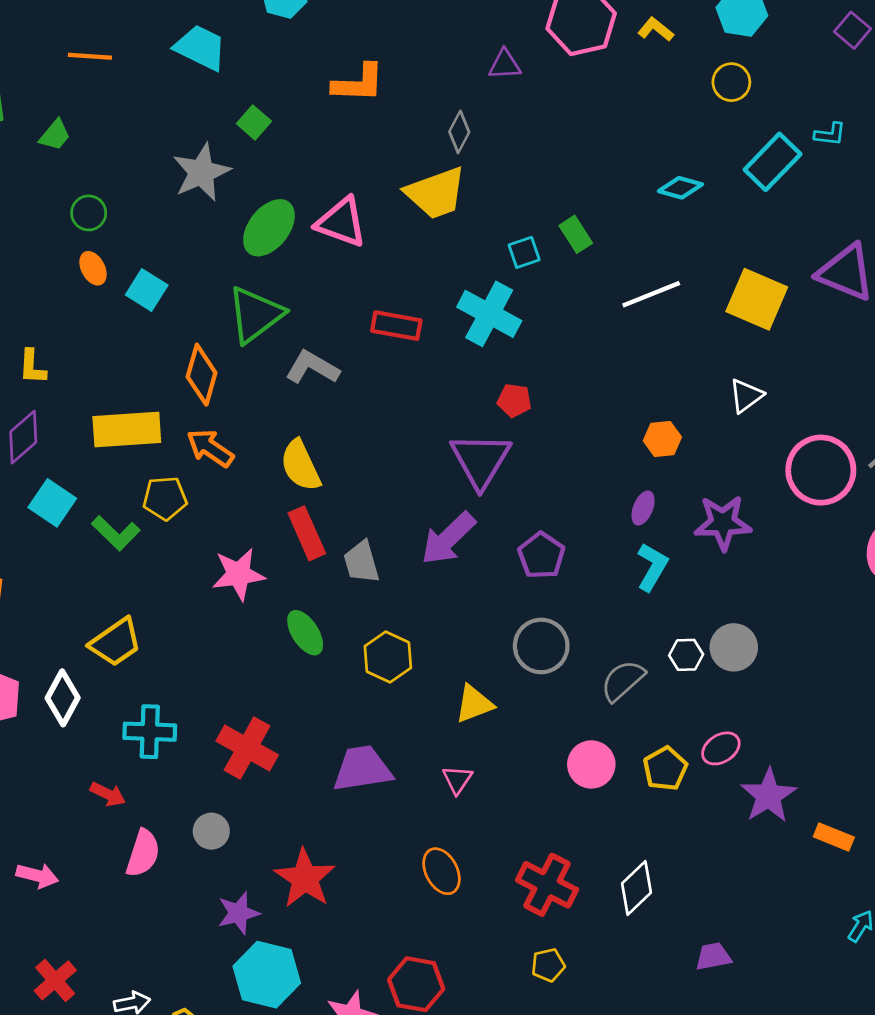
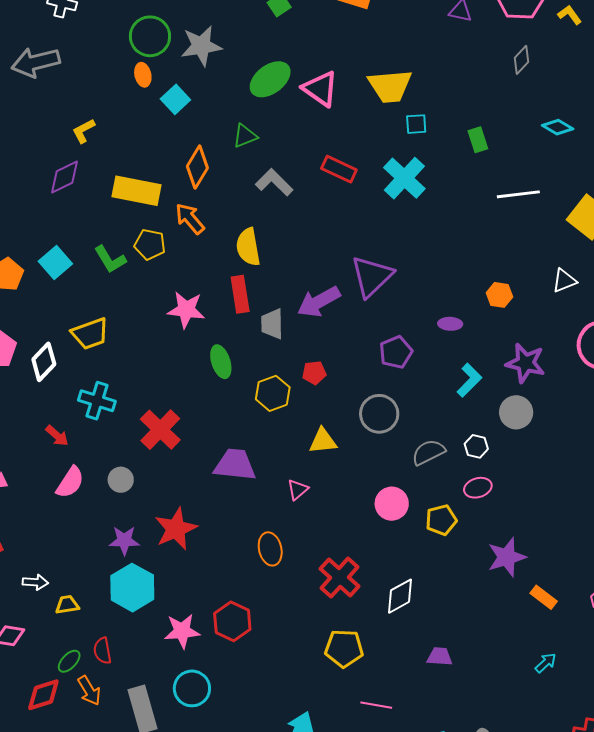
gray diamond: (459, 132) -> (522, 60), moved
gray star: (201, 172) -> (201, 46), moved
green circle: (89, 213) -> (150, 36), size x1.6
cyan square: (524, 252) -> (416, 124), moved
green triangle: (255, 315) -> (245, 136), size x0.6
yellow L-shape: (32, 367) -> (84, 131), turned 44
red pentagon: (514, 400) -> (314, 373), moved, turned -30
cyan square: (52, 503) -> (55, 263), moved
purple ellipse: (643, 508) -> (450, 324), moved, turned 55
purple arrow: (448, 538) -> (319, 302), moved
gray circle: (734, 647) -> (516, 412), moved
pink ellipse: (721, 748) -> (478, 488), moved
yellow pentagon: (548, 965) -> (344, 648), moved, size x1.6

